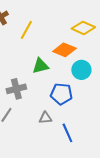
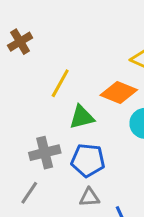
yellow line: (26, 30) -> (60, 83), moved
blue pentagon: (61, 94) -> (88, 160), moved

